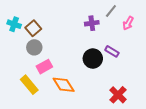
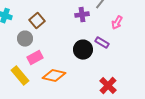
pink arrow: (128, 23) -> (117, 23), moved
brown square: (33, 28) -> (37, 21), moved
orange diamond: (64, 85) -> (54, 76), turned -45

